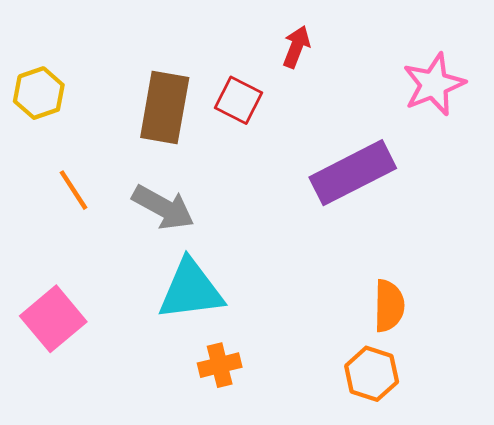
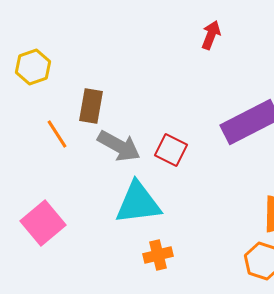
red square: (238, 100) -> (171, 150), moved
brown rectangle: (165, 108) -> (91, 106), moved, size x0.7

